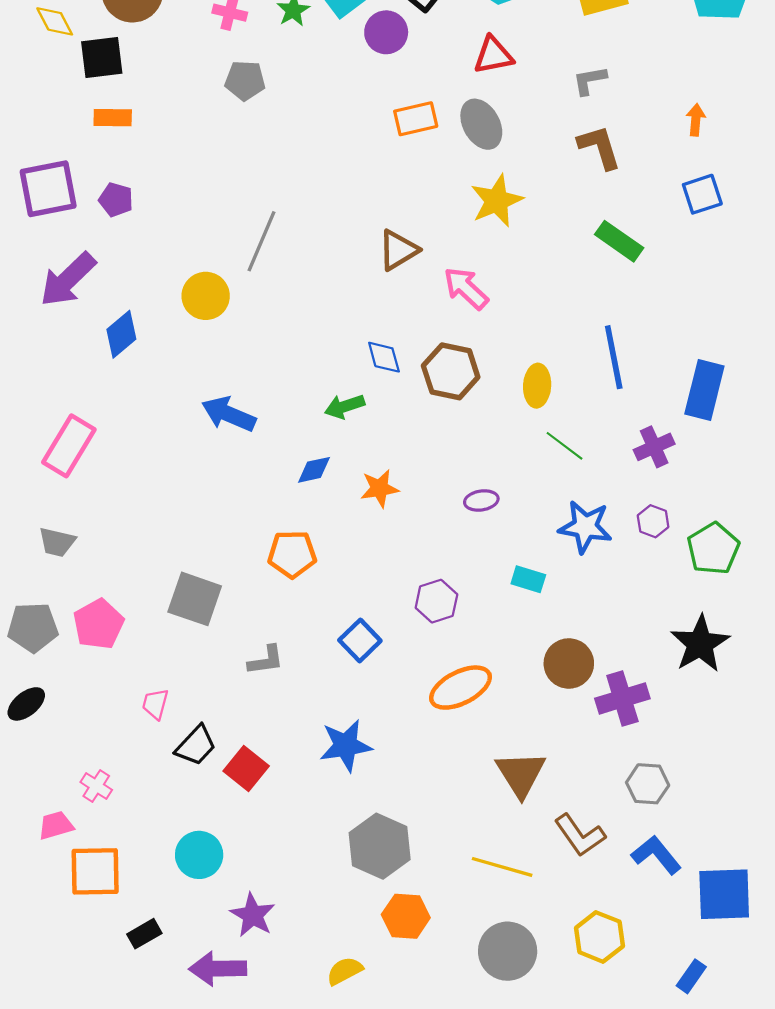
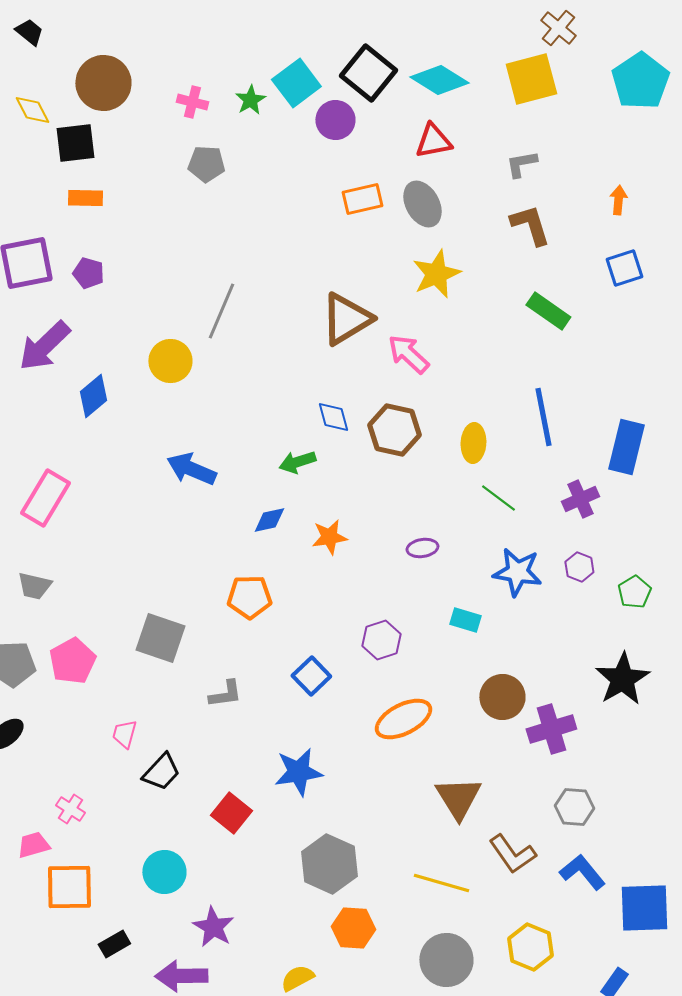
brown triangle: (398, 250) -> (346, 319), size x1.4
green pentagon: (713, 549) -> (634, 592), size x0.7
red square: (246, 768) -> (231, 813), moved

